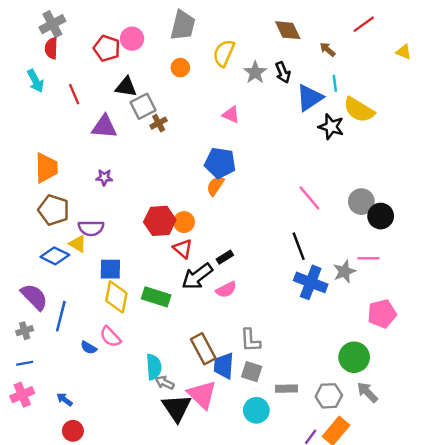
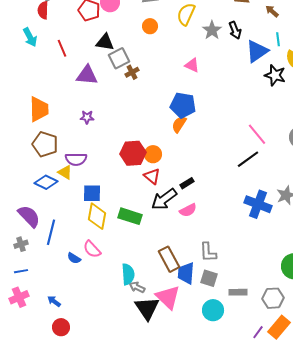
black line: (299, 246) -> (248, 159), moved, turned 75

